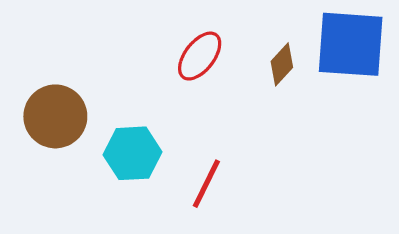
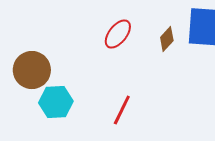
cyan hexagon: (133, 153) -> (56, 102), moved

